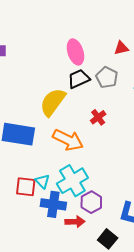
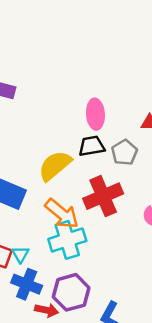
red cross: (98, 117) -> (103, 196), size x2.0
cyan cross: (72, 181) -> (67, 240), moved
purple hexagon: (91, 202) -> (71, 292), size x1.4

